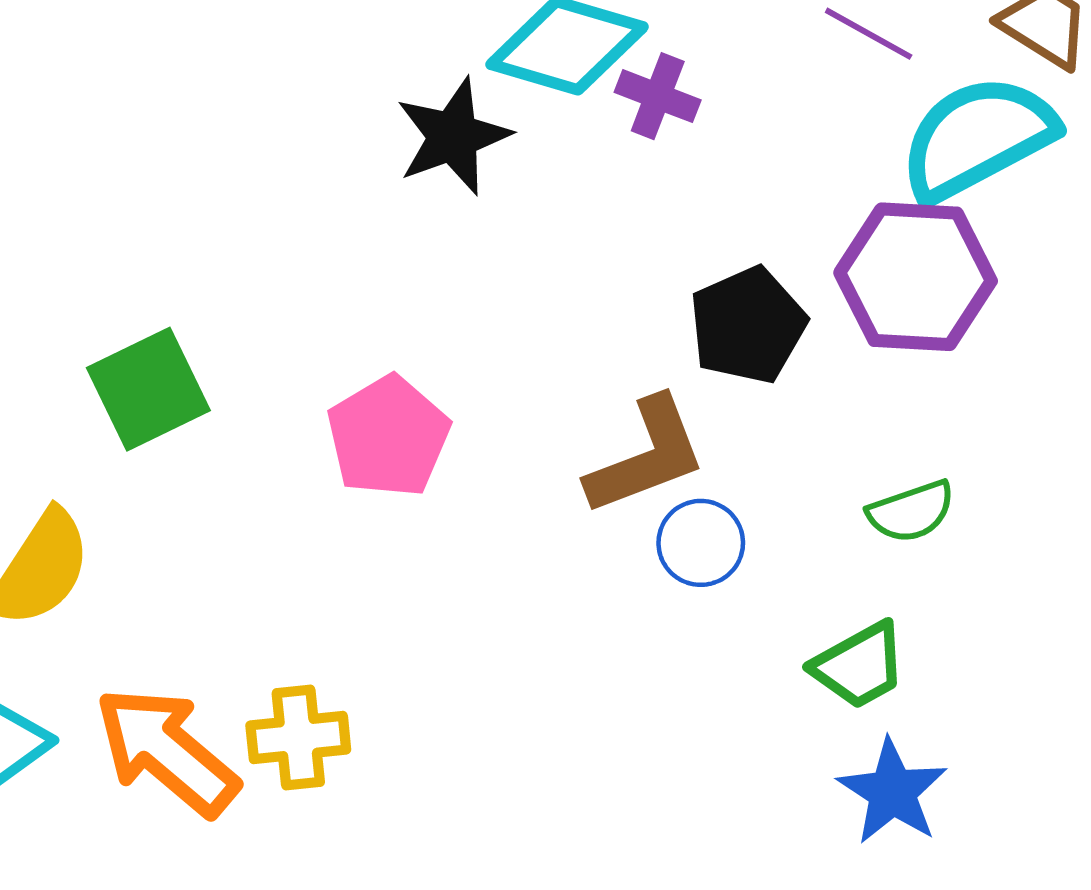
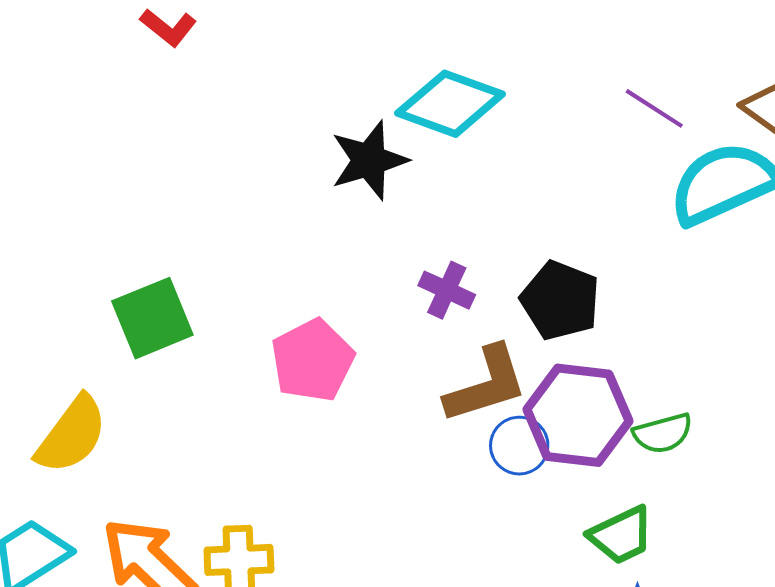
purple cross: (658, 96) -> (447, 290), moved
purple hexagon: (916, 277) -> (578, 415), moved
black pentagon: (748, 325) -> (560, 300), turned -30

